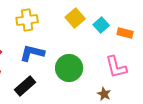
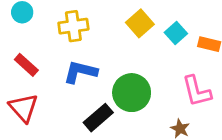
black rectangle: (25, 86) -> (98, 118), moved

